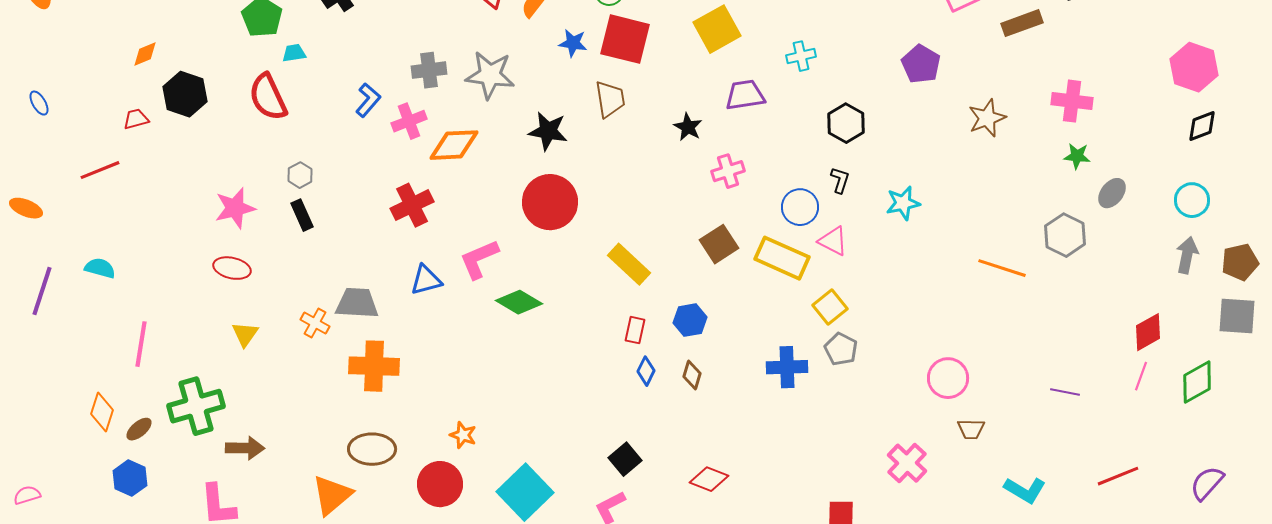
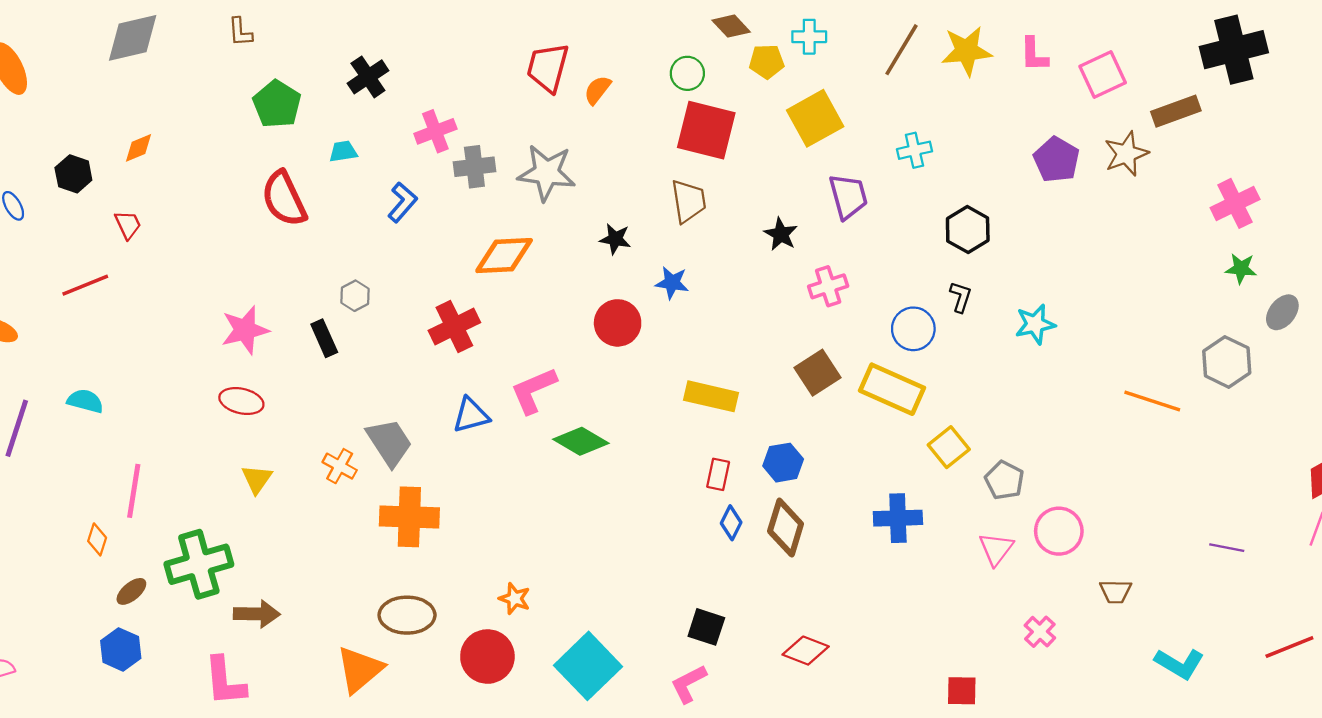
blue star: (573, 43) -> (672, 283), moved
cyan trapezoid: (294, 53) -> (343, 151), moved
black hexagon: (185, 94) -> (73, 174), moved, size x0.7
purple trapezoid: (745, 95) -> (848, 196), turned 84
pink cross: (1072, 101) -> (1235, 203), turned -33
brown star: (987, 118) -> (1126, 154), moved
red trapezoid: (136, 119) -> (128, 225), turned 80
pink cross: (409, 121) -> (435, 131), moved
black star: (548, 131) -> (615, 239), size x0.7
gray hexagon: (300, 175) -> (355, 296), moved
red circle: (550, 202) -> (618, 323), size x0.7
pink triangle: (833, 241) -> (996, 549), moved, turned 40
yellow rectangle: (629, 264) -> (711, 396), turned -30
gray trapezoid: (357, 303) -> (389, 442), turned 54
gray pentagon: (841, 349) -> (1004, 480), moved
brown diamond: (692, 375) -> (786, 528), size x1.6
pink circle: (948, 378) -> (1059, 531), moved
orange diamond: (102, 412) -> (97, 539), moved, size x0.7
black square: (625, 459) -> (706, 627), turned -32
pink cross: (907, 463) -> (1040, 632), size x0.7

